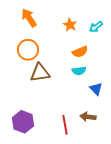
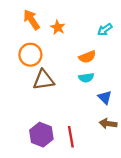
orange star: (70, 25) -> (58, 27), moved
brown arrow: (88, 117) -> (108, 124), moved
purple hexagon: (23, 122) -> (41, 135), moved

